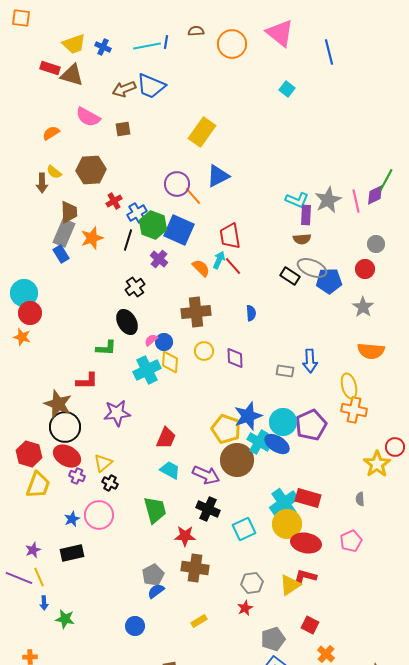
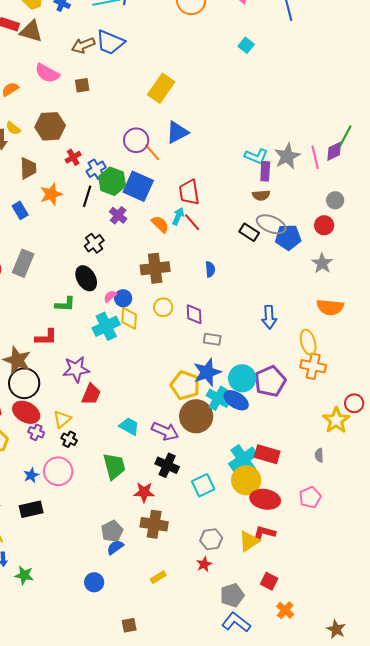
gray rectangle: (64, 233) -> (23, 263), moved
gray rectangle: (285, 371) -> (212, 339), moved
red trapezoid: (166, 438) -> (91, 394), moved

